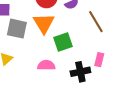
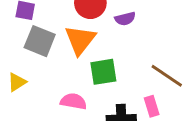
brown line: (96, 22) -> (167, 76), moved, turned -35
pink rectangle: (99, 60) -> (152, 106), turned -40

